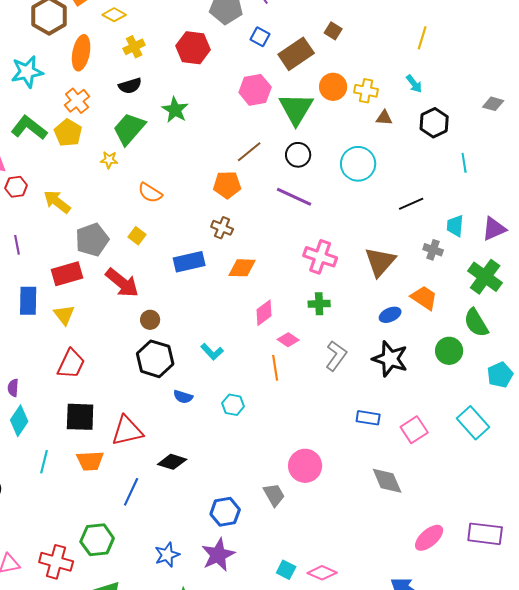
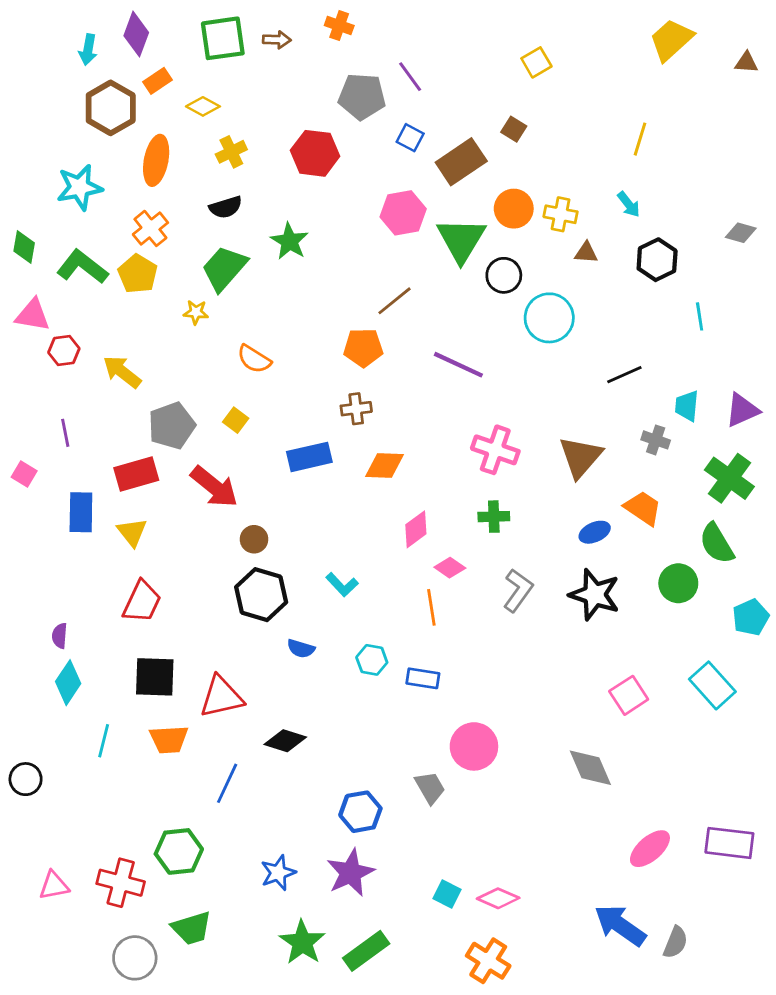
black circle: (298, 155) -> (504, 275), moved
brown cross: (222, 228) -> (356, 409), turned -30
blue rectangle: (368, 418) -> (423, 678), moved

